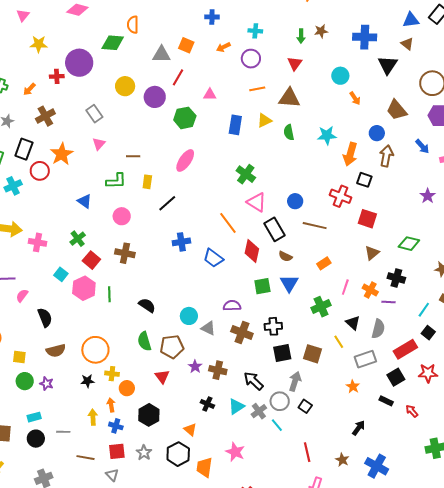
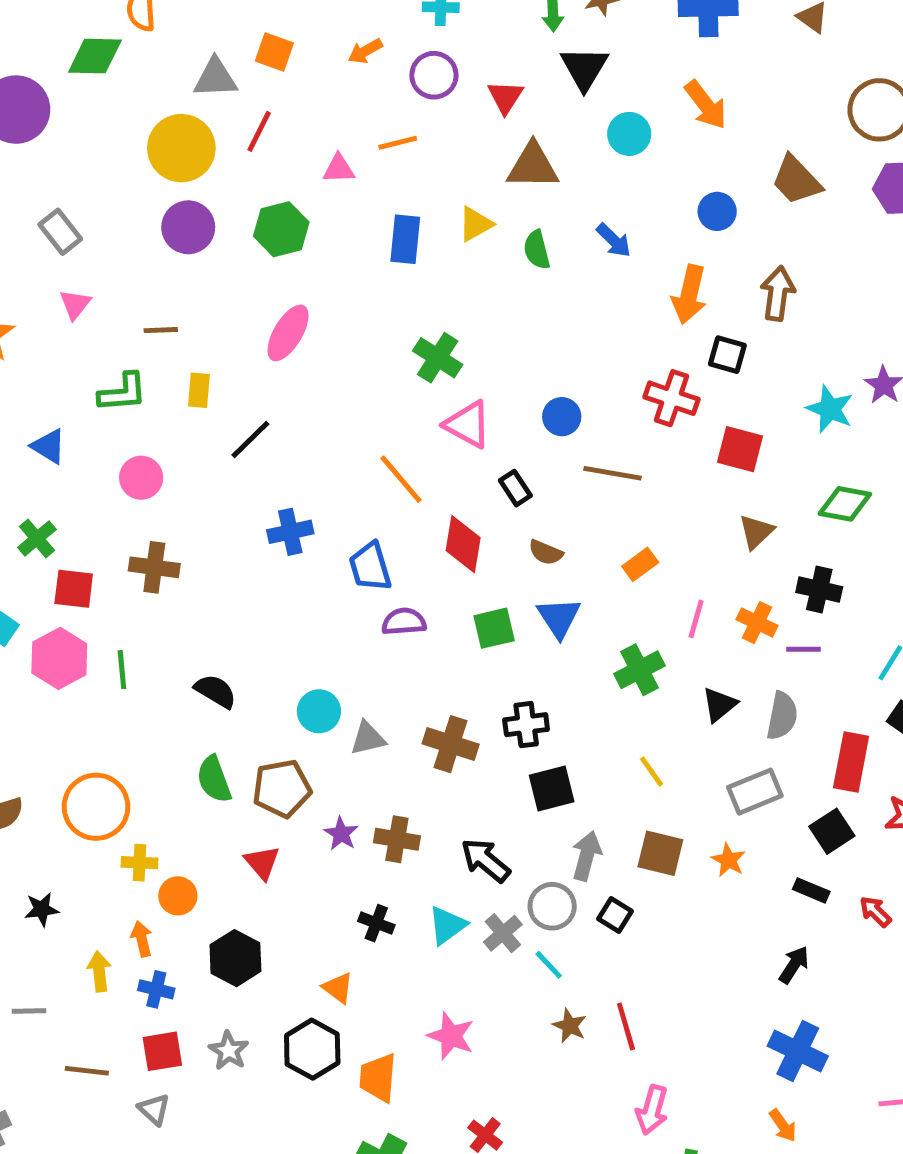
red triangle: (295, 63) -> (505, 97), moved
black triangle: (388, 65) -> (584, 68), moved
cyan circle: (340, 76) -> (629, 134), moved
yellow circle: (125, 86) -> (181, 148), moved, size x1.4
orange line: (257, 89) -> (398, 143), moved
purple circle: (155, 97) -> (188, 227), moved
orange arrow: (355, 98) -> (706, 105), moved, size x1.5
blue circle: (377, 133) -> (717, 211), moved
cyan star: (327, 135) -> (830, 409), moved, turned 30
blue arrow: (422, 146) -> (614, 240), moved
black rectangle: (275, 229) -> (515, 488), size x0.6
blue trapezoid: (213, 258) -> (370, 567), turned 40
red square: (91, 260) -> (74, 589), turned -30
purple semicircle: (232, 306) -> (404, 622), moved
black triangle: (353, 323) -> (719, 705), turned 42
gray triangle: (208, 328) -> (368, 738), turned -35
yellow line: (339, 342) -> (651, 771), moved
red rectangle: (405, 349) -> (851, 762), turned -45
brown square: (312, 354) -> (660, 853), moved
black star: (87, 381) -> (42, 909), moved
black arrow: (358, 428) -> (794, 965), moved
brown star: (342, 460) -> (570, 1026), moved

